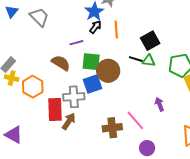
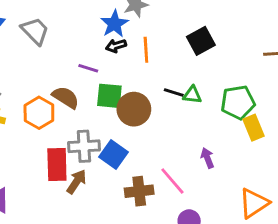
black arrow: (95, 27) -> (116, 46), turned -144
black square: (150, 41) -> (201, 41), moved
purple line: (76, 43) -> (88, 68), turned 32
blue square: (92, 84) -> (113, 154), moved, turned -36
orange hexagon: (33, 87) -> (39, 113), moved

